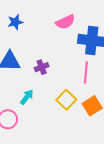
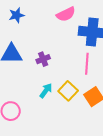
cyan arrow: (27, 97) -> (46, 91), moved

